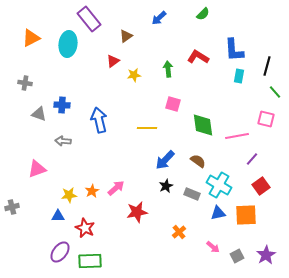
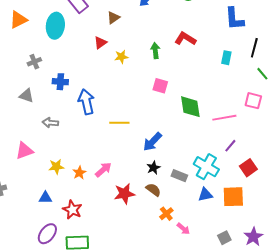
blue L-shape: (234, 50) -> (234, 19), moved
gray cross: (25, 83) -> (34, 62), moved, turned -32
blue cross: (62, 105) -> (60, 82), moved
yellow line: (147, 128) -> (119, 123), moved
purple line: (252, 159) -> (230, 146), moved
brown semicircle: (198, 161) -> (153, 190), moved
yellow star: (69, 195) -> (56, 167), moved
pink arrow: (213, 247) -> (183, 229), moved

